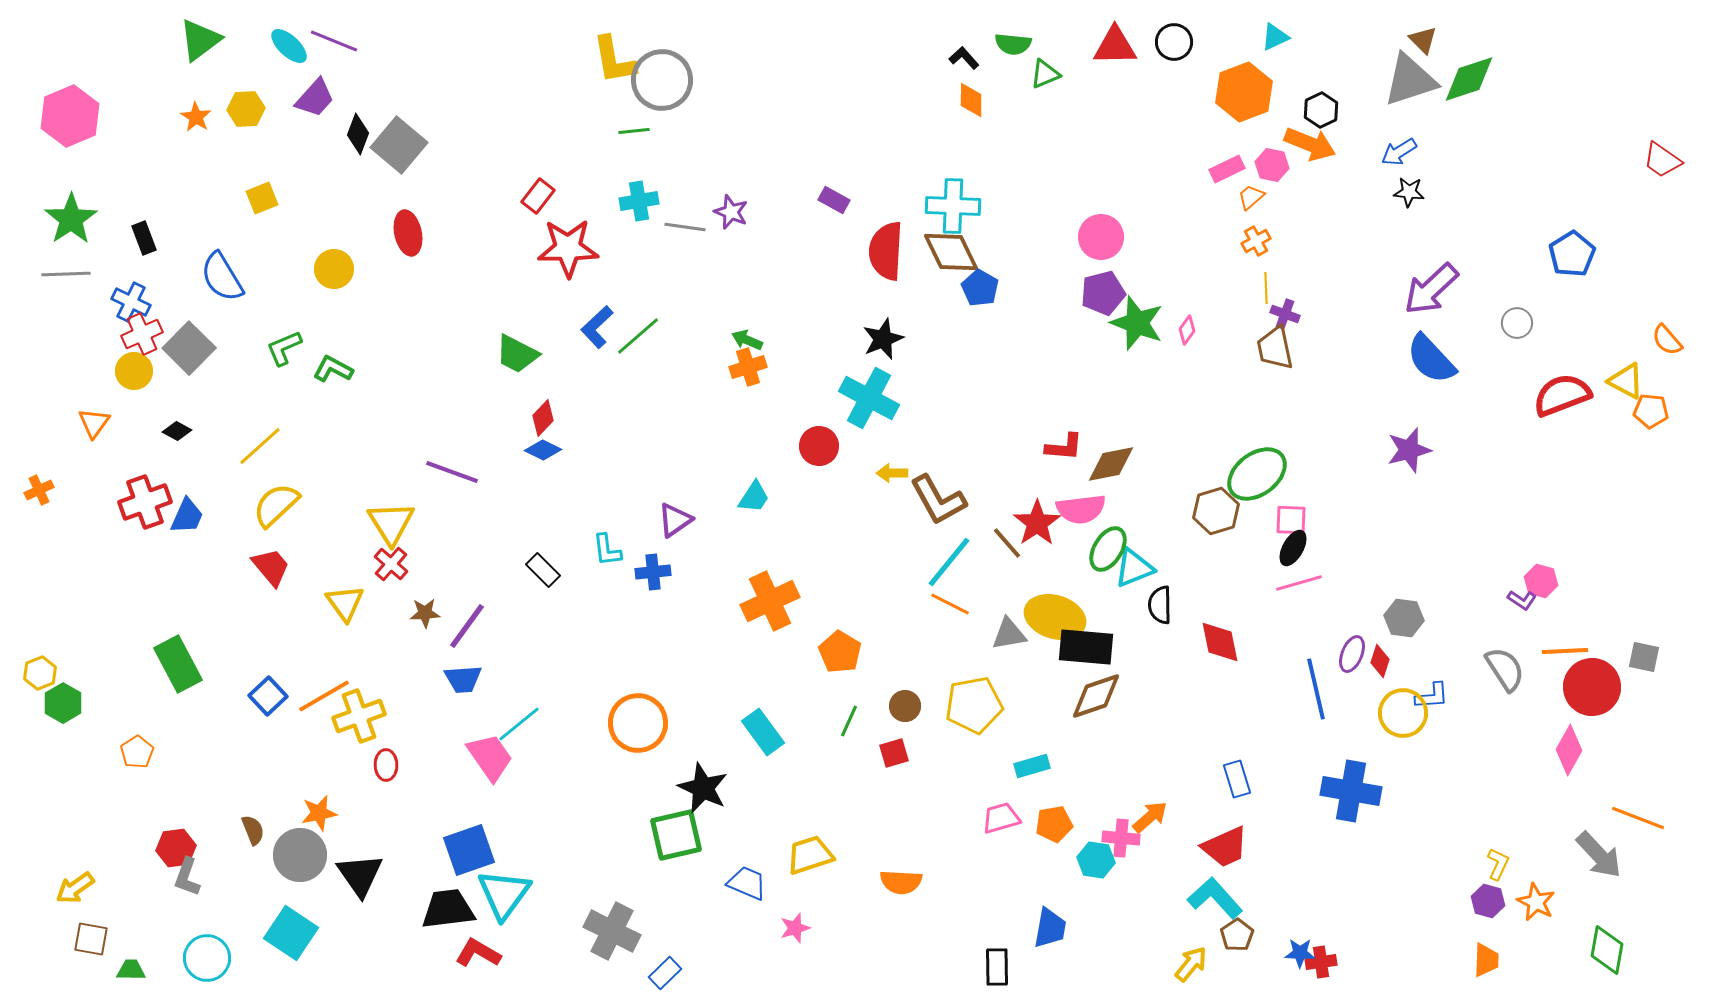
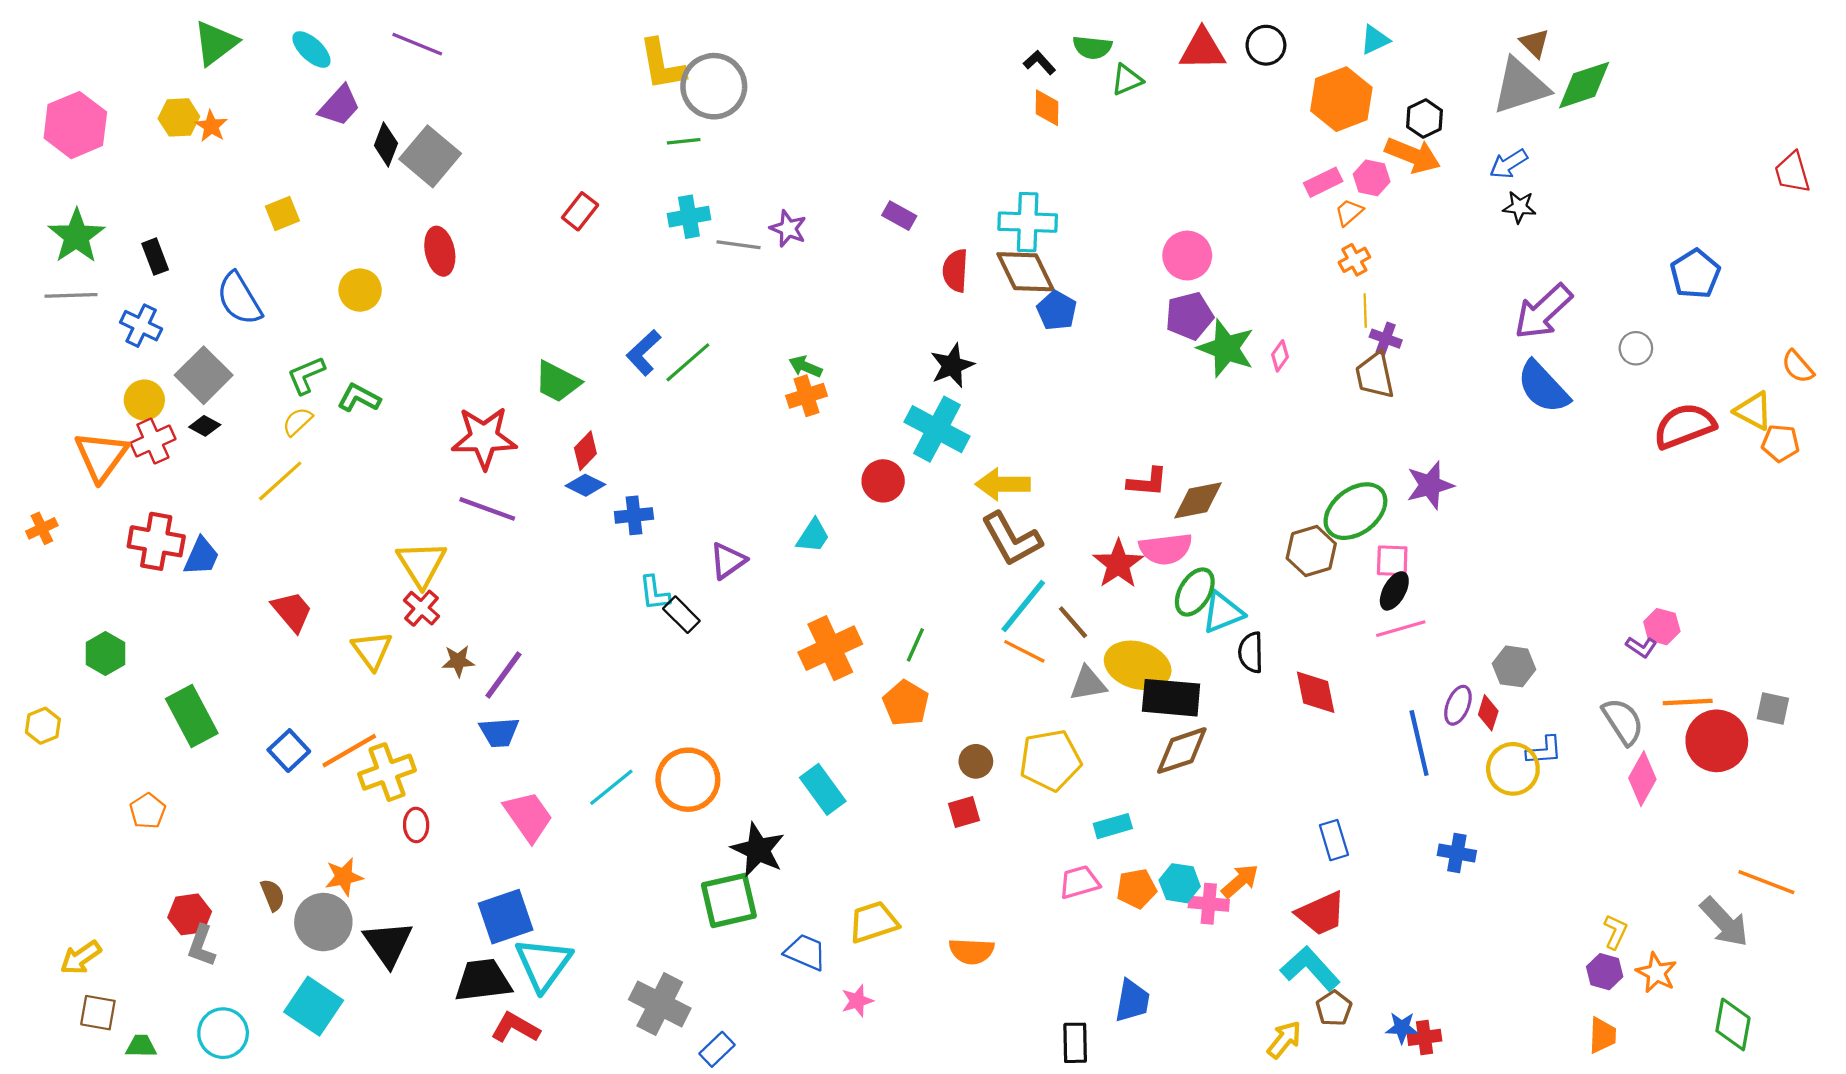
purple line: (334, 41) -> (417, 44), moved
yellow hexagon: (246, 109) -> (179, 117), moved
red trapezoid: (1662, 160) -> (1792, 172), turned 39
red star: (568, 248) -> (484, 438), moved
red semicircle: (886, 251) -> (955, 271), size x0.7
red cross: (142, 334) -> (153, 441), moved
orange triangle: (94, 423) -> (101, 456), size x1.6
black diamond: (177, 431) -> (205, 426), moved
purple star: (1409, 450) -> (1430, 485), moved
yellow arrow: (892, 473) -> (1003, 484), moved, size x1.6
red cross: (145, 502) -> (156, 541), turned 30
yellow semicircle: (276, 505) -> (297, 422), moved, size x0.6
brown line: (1007, 543) -> (1073, 622), moved
black rectangle: (543, 570) -> (681, 615), moved
blue cross: (653, 572) -> (634, 515), moved
green hexagon: (63, 703) -> (105, 653), moved
green line: (849, 721) -> (915, 645), moved
cyan line: (519, 724) -> (611, 787), moved
pink diamond: (1569, 750) -> (1642, 779), moved
blue cross: (1351, 791) -> (1457, 853), size x0.6
cyan hexagon: (1096, 860) -> (1180, 883), moved

